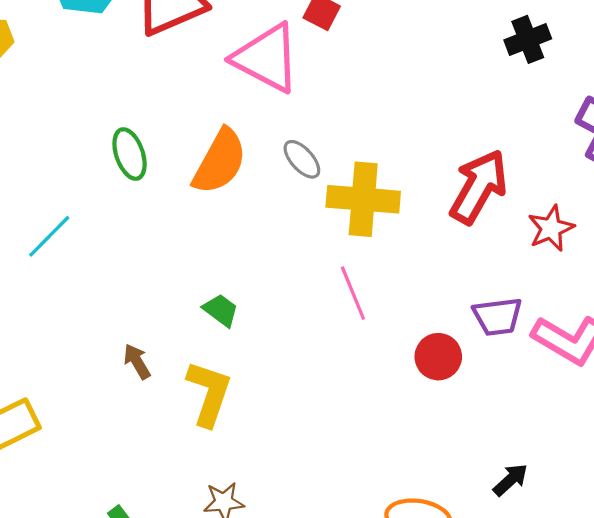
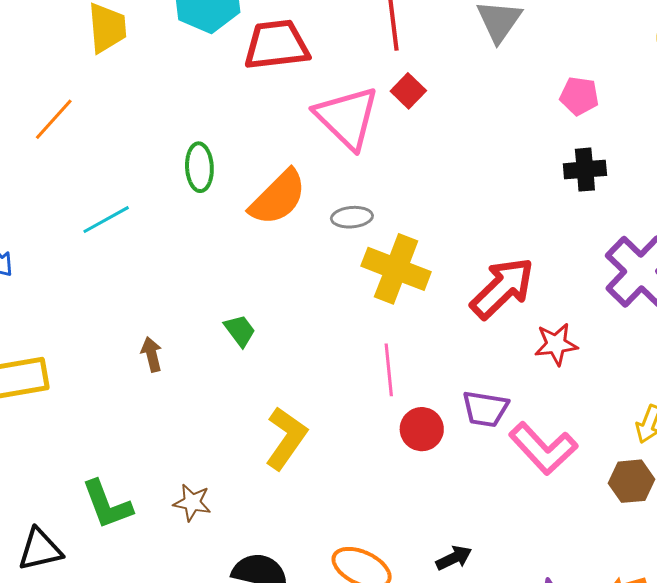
gray ellipse: (302, 159) -> (352, 217), turned -69
pink line: (353, 293) -> (389, 370), moved
yellow L-shape: (209, 393) -> (286, 438), moved

